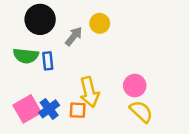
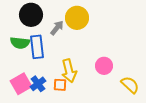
yellow circle: (100, 23) -> (77, 18), size x1.5
blue rectangle: (48, 61) -> (37, 47), size x1.6
yellow semicircle: (141, 111) -> (130, 85), moved

